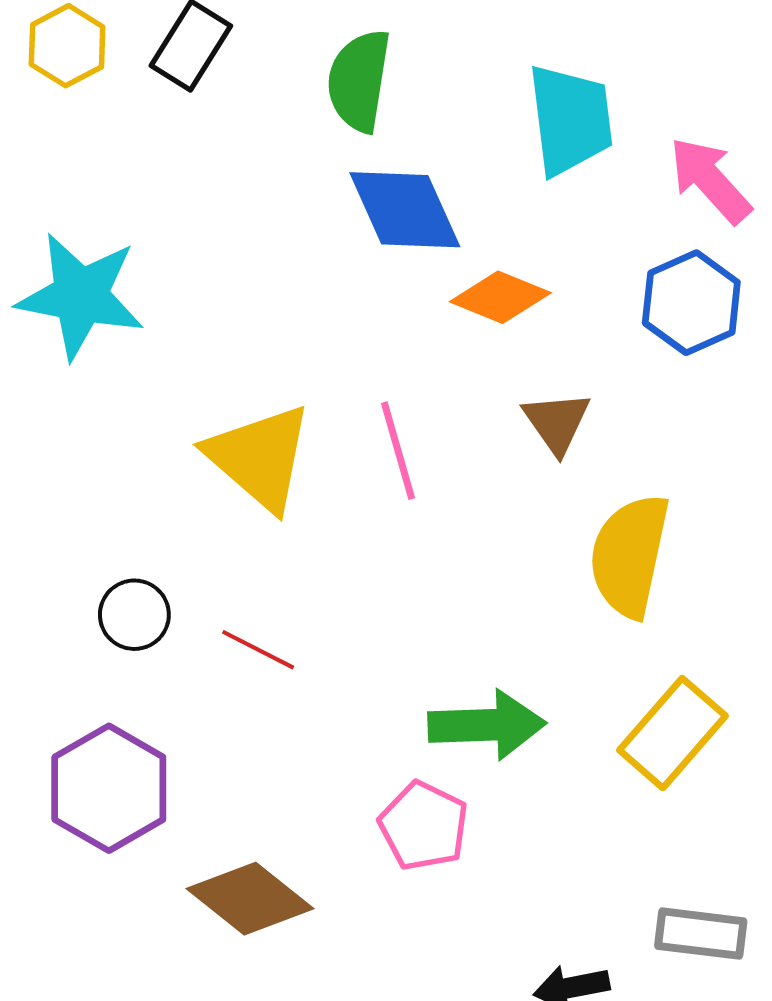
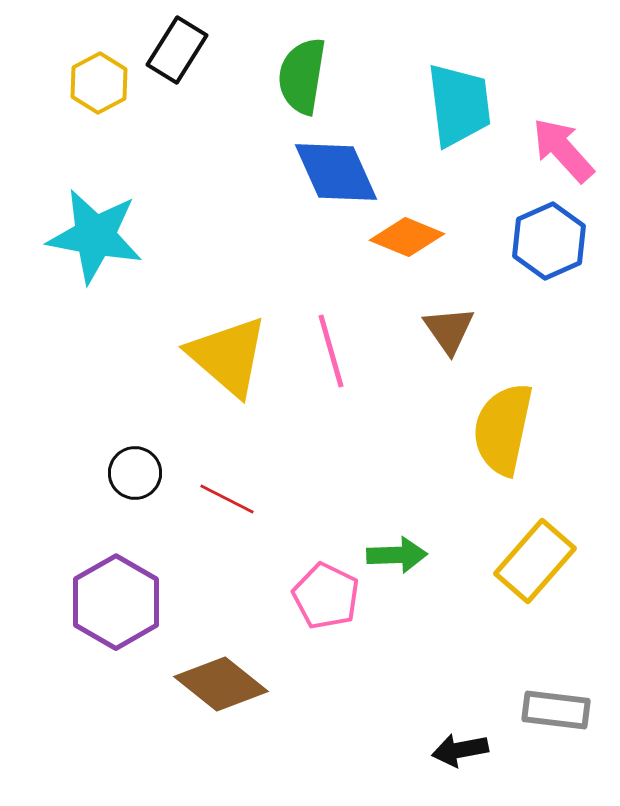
yellow hexagon: (67, 46) -> (99, 83), moved
green arrow: (487, 725) -> (397, 555), size x0.7
pink pentagon: (424, 826) -> (326, 596), moved

